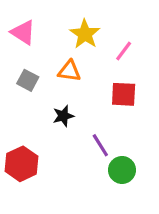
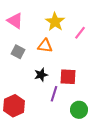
red square: (124, 94) -> (68, 77), moved
purple line: (100, 145) -> (54, 94), moved, turned 49

